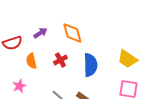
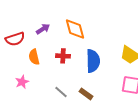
red cross: (60, 60) -> (63, 56), turned 32

